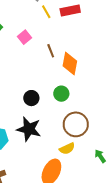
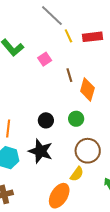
yellow semicircle: (67, 149) -> (77, 174), turned -35

